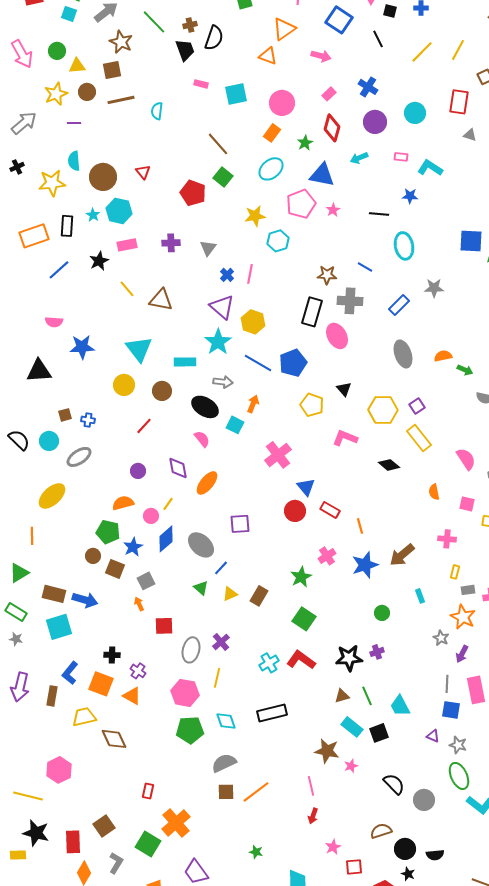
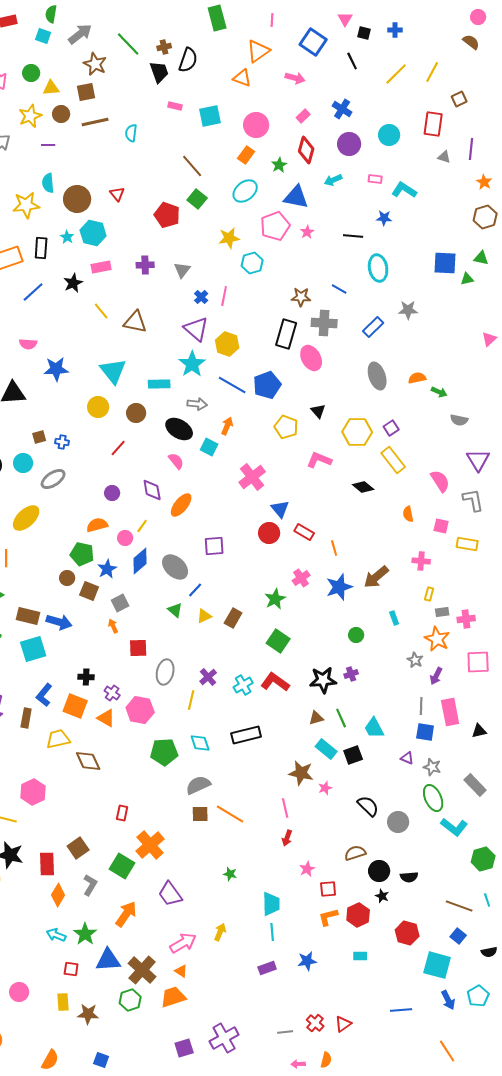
purple cross: (221, 642) -> (208, 677), moved
pink hexagon: (185, 693) -> (140, 710), moved
orange line: (256, 792) -> (230, 814), turned 68

